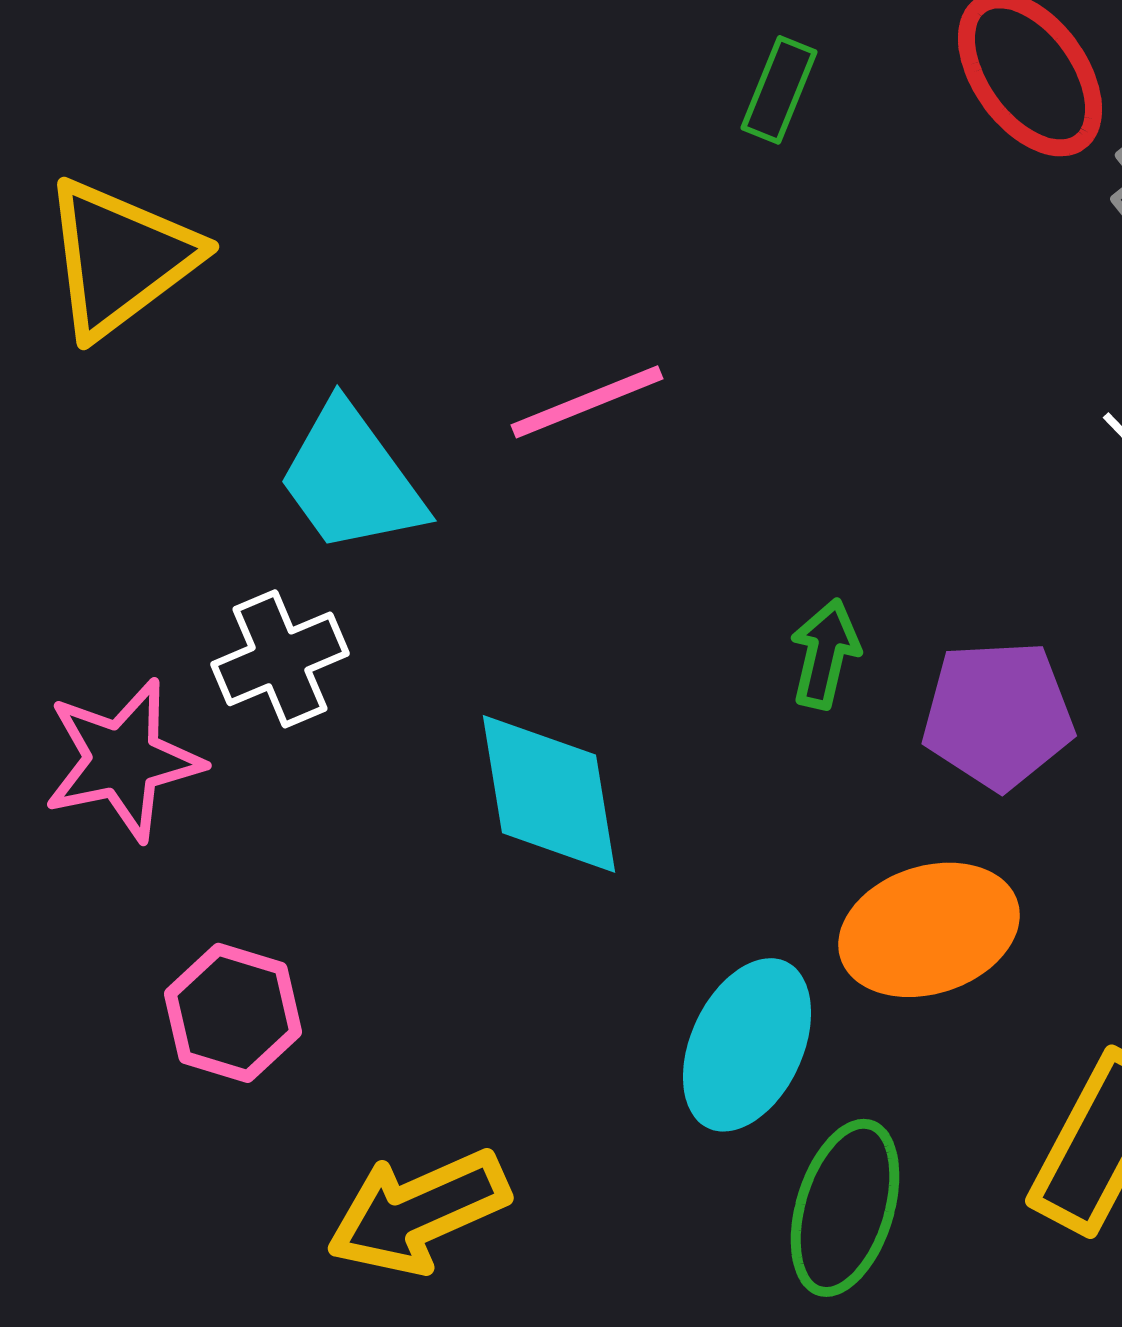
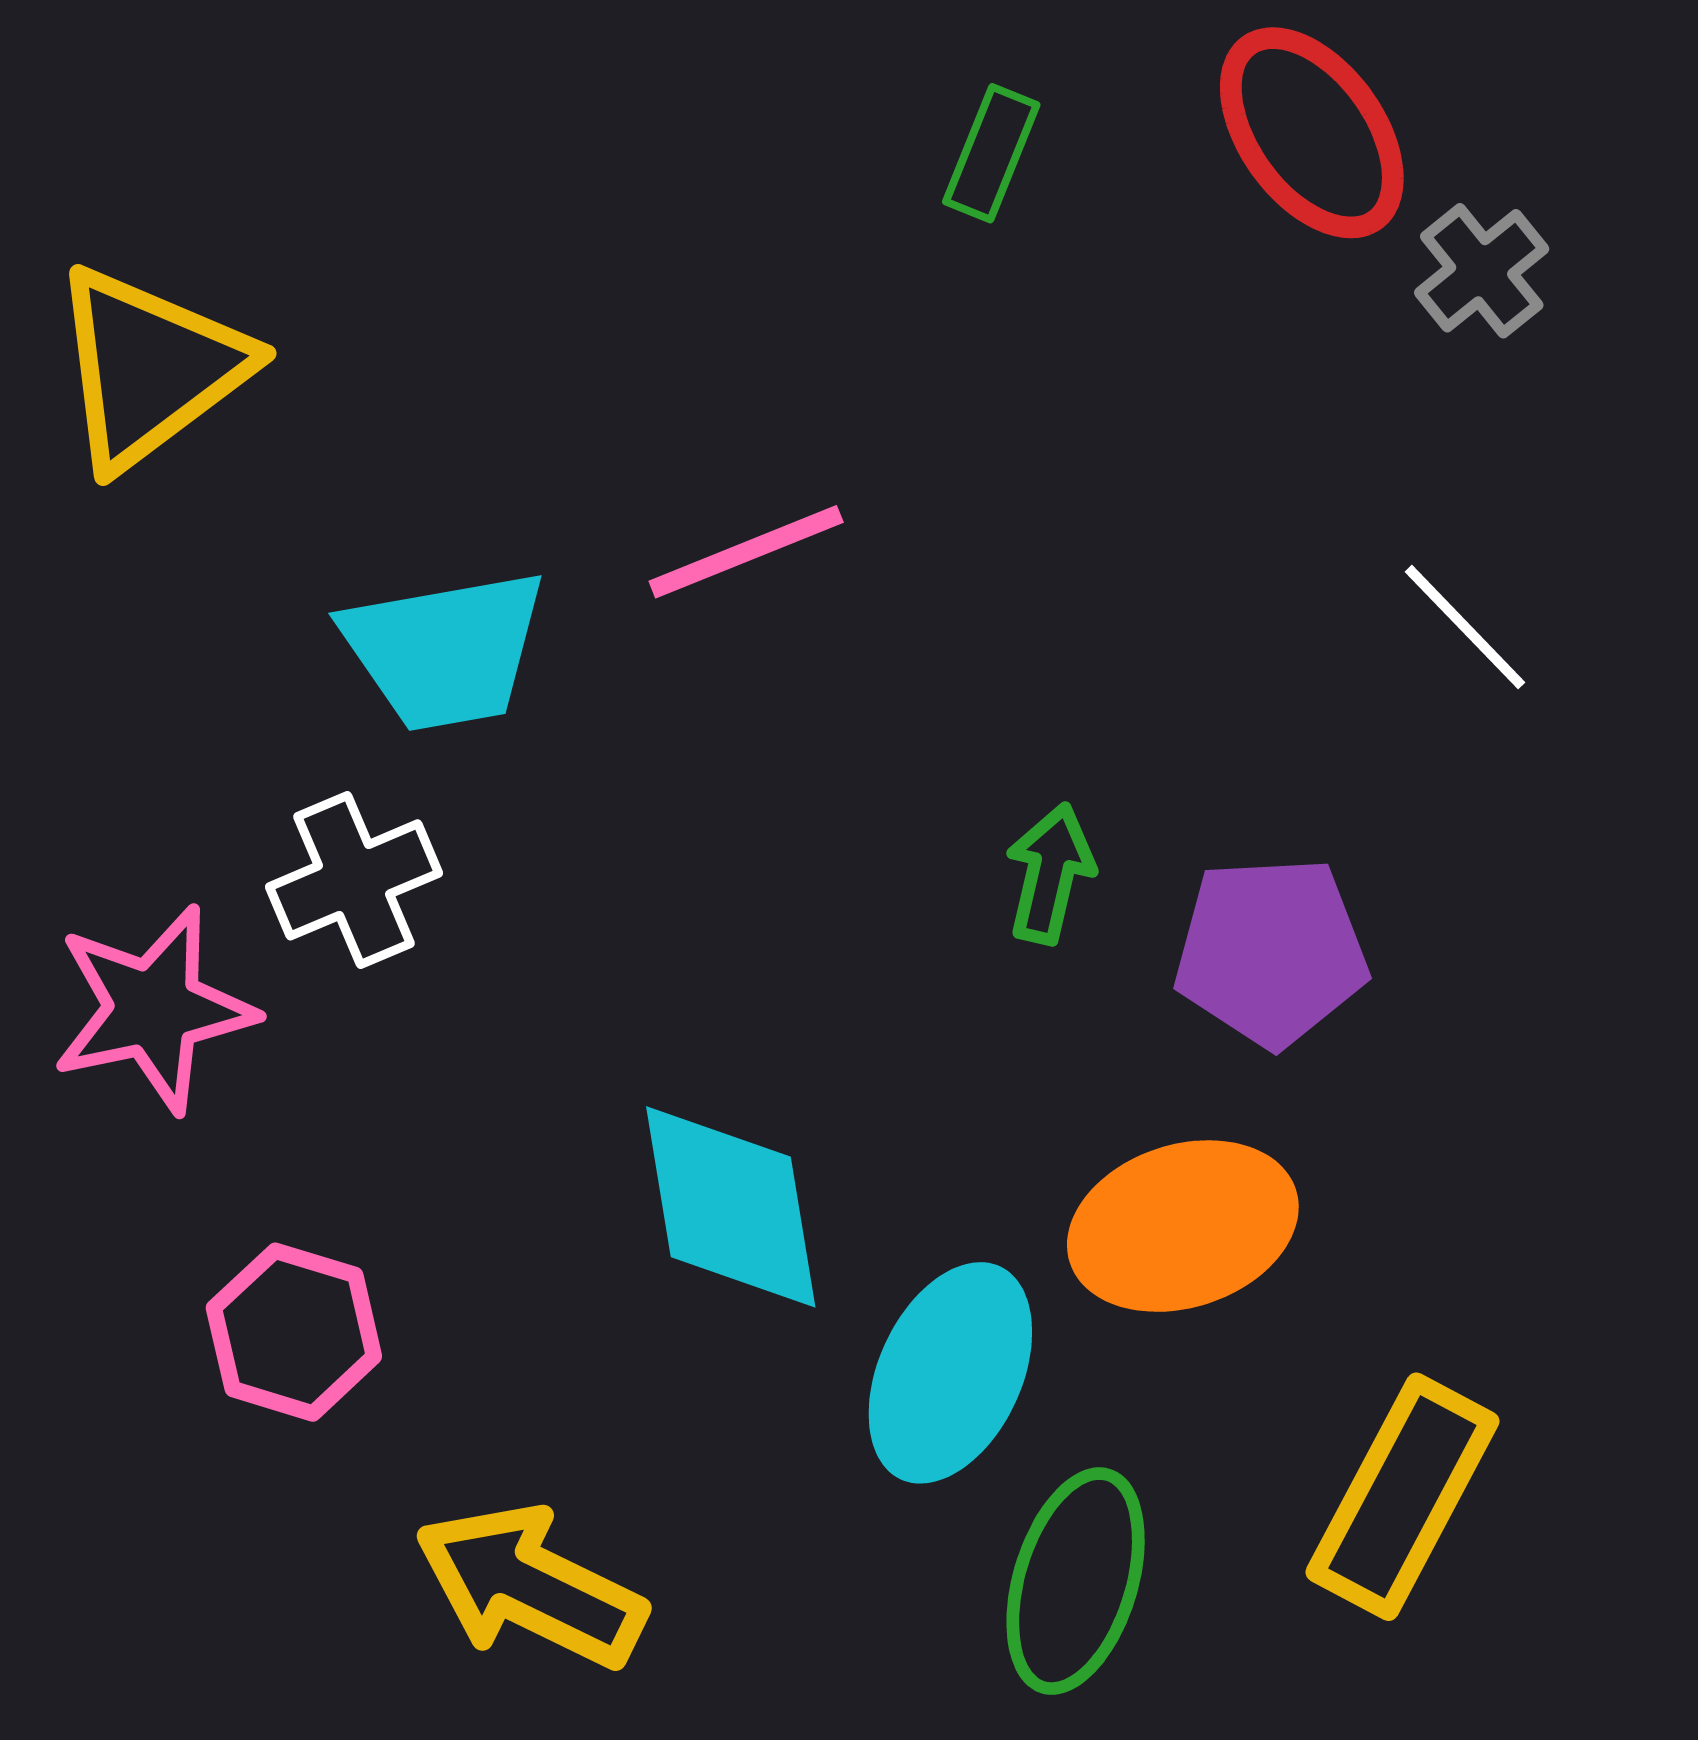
cyan trapezoid: (351, 479) -> (445, 650), turned -64
cyan diamond: (549, 794) -> (731, 1207), moved
yellow arrow: (418, 1212) -> (530, 1586), turned 50

